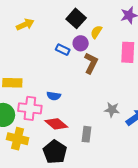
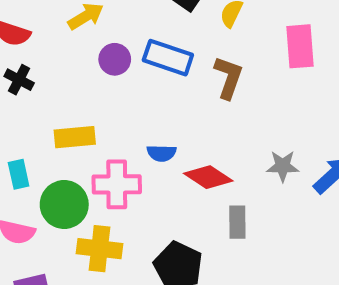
purple circle: (81, 43) -> (115, 59), moved
blue rectangle: (63, 50) -> (168, 58), size x1.6
red diamond: (56, 124) -> (208, 177), moved

